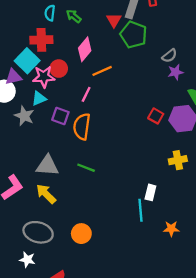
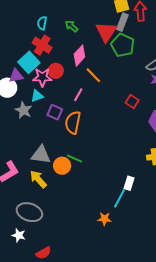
cyan semicircle: (50, 13) -> (42, 23), moved
red triangle: (114, 20) -> (106, 32), size x1.6
red cross: (41, 40) -> (42, 45), turned 30
orange line: (102, 71) -> (93, 75), turned 66
red square: (156, 116) -> (132, 102), moved
cyan line: (140, 210) -> (120, 198), turned 30
orange star: (171, 229) -> (104, 219), moved
orange circle: (81, 234) -> (62, 166), moved

